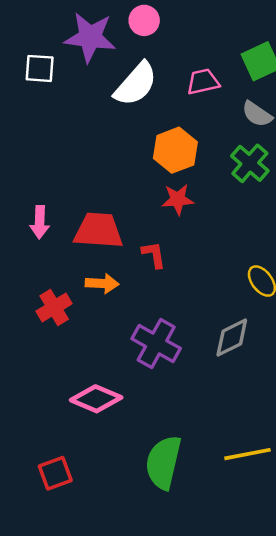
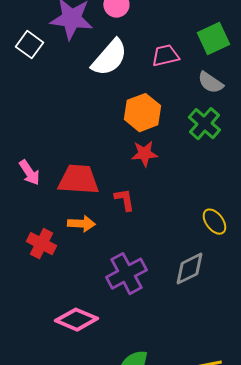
white square: (40, 68) -> (29, 45), turned 32
pink arrow: (40, 222) -> (29, 173), turned -36
red cross: (54, 307) -> (41, 244), turned -32
purple cross: (156, 344) -> (126, 274), turned 33

